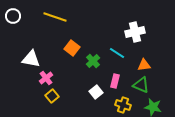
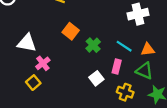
cyan line: (117, 53) -> (124, 46), moved
yellow square: (52, 96) -> (33, 83), moved

